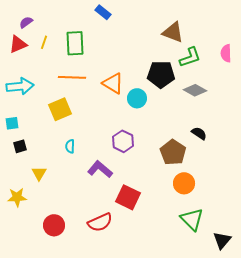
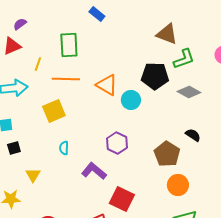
yellow line: (44, 42) -> (38, 64), moved

